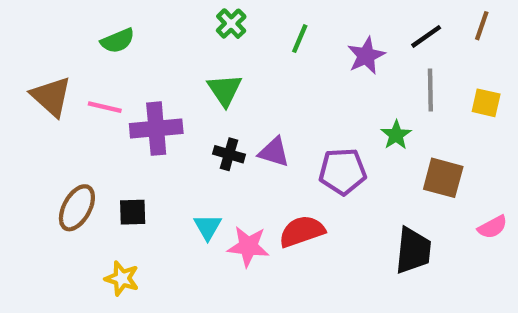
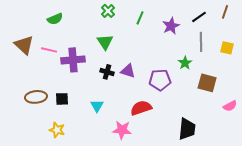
brown ellipse: (77, 208) -> (36, 97), turned 55
pink star: (248, 246) -> (122, 130), moved
black trapezoid: (413, 251) -> (187, 129), moved

